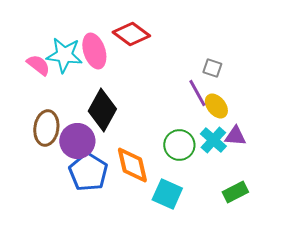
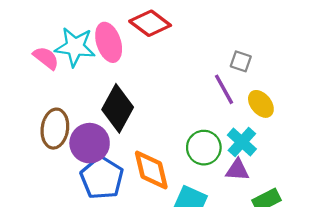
yellow ellipse: (216, 106) -> (261, 104), moved
purple triangle: (235, 136) -> (237, 170), moved

